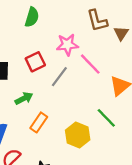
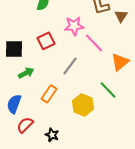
gray line: (59, 77) -> (70, 66), moved
green arrow: (24, 98) -> (26, 73), moved

